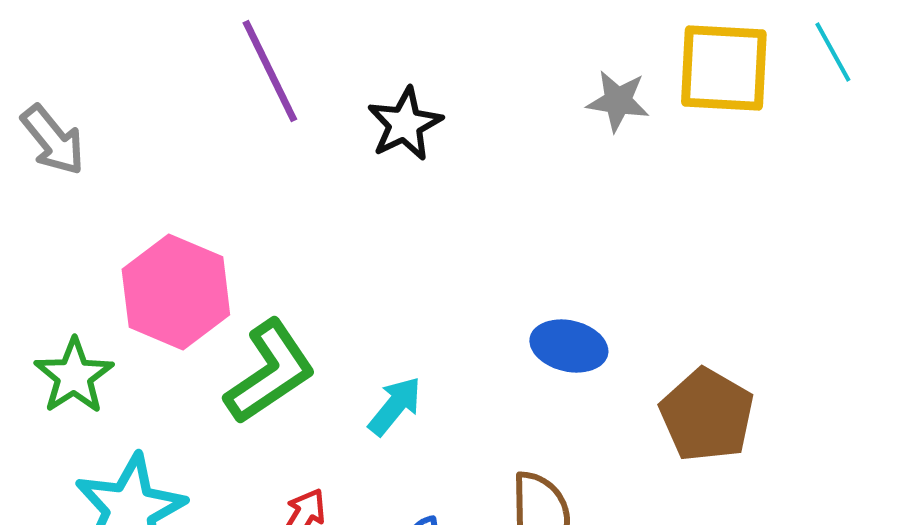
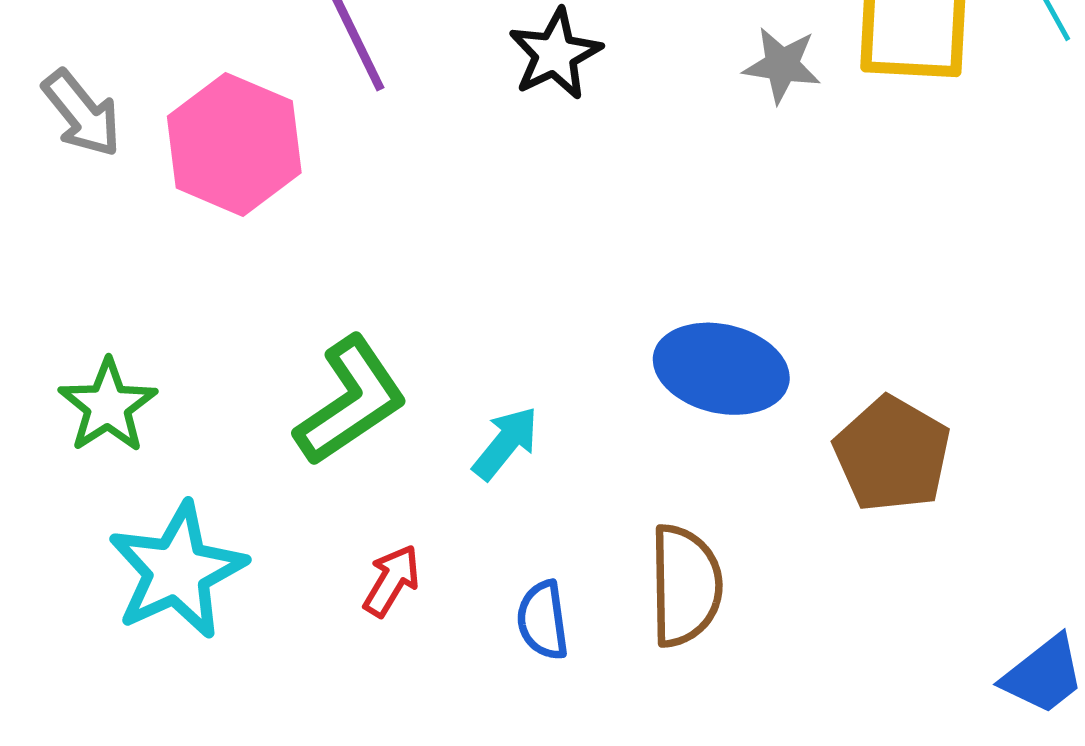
black star: (405, 124) -> (555, 54), moved
pink hexagon: (176, 292) -> (234, 144), moved
blue ellipse: (569, 346) -> (721, 369), size x1.4

